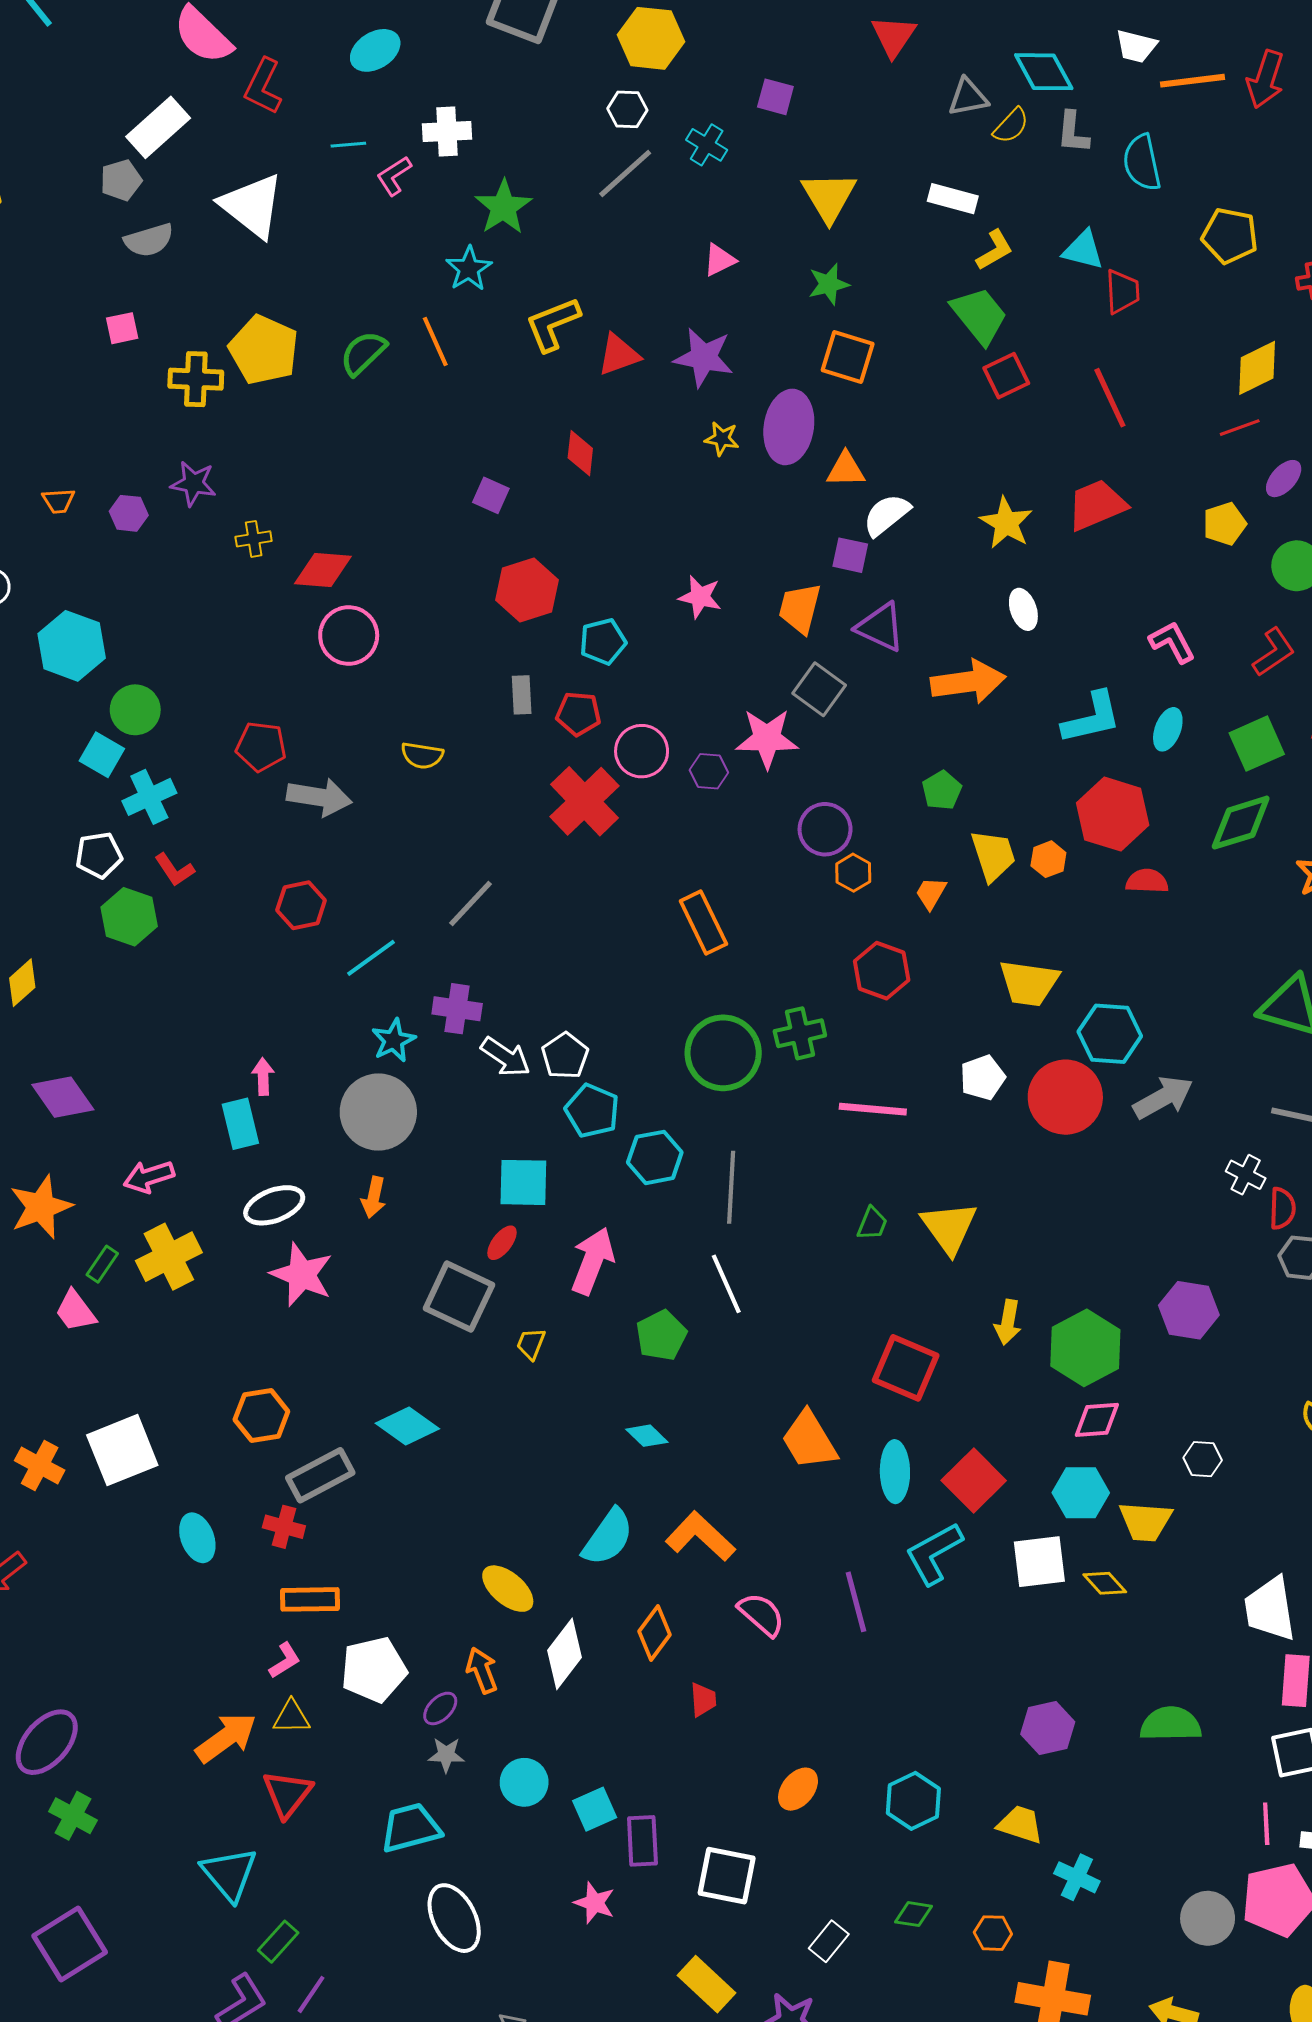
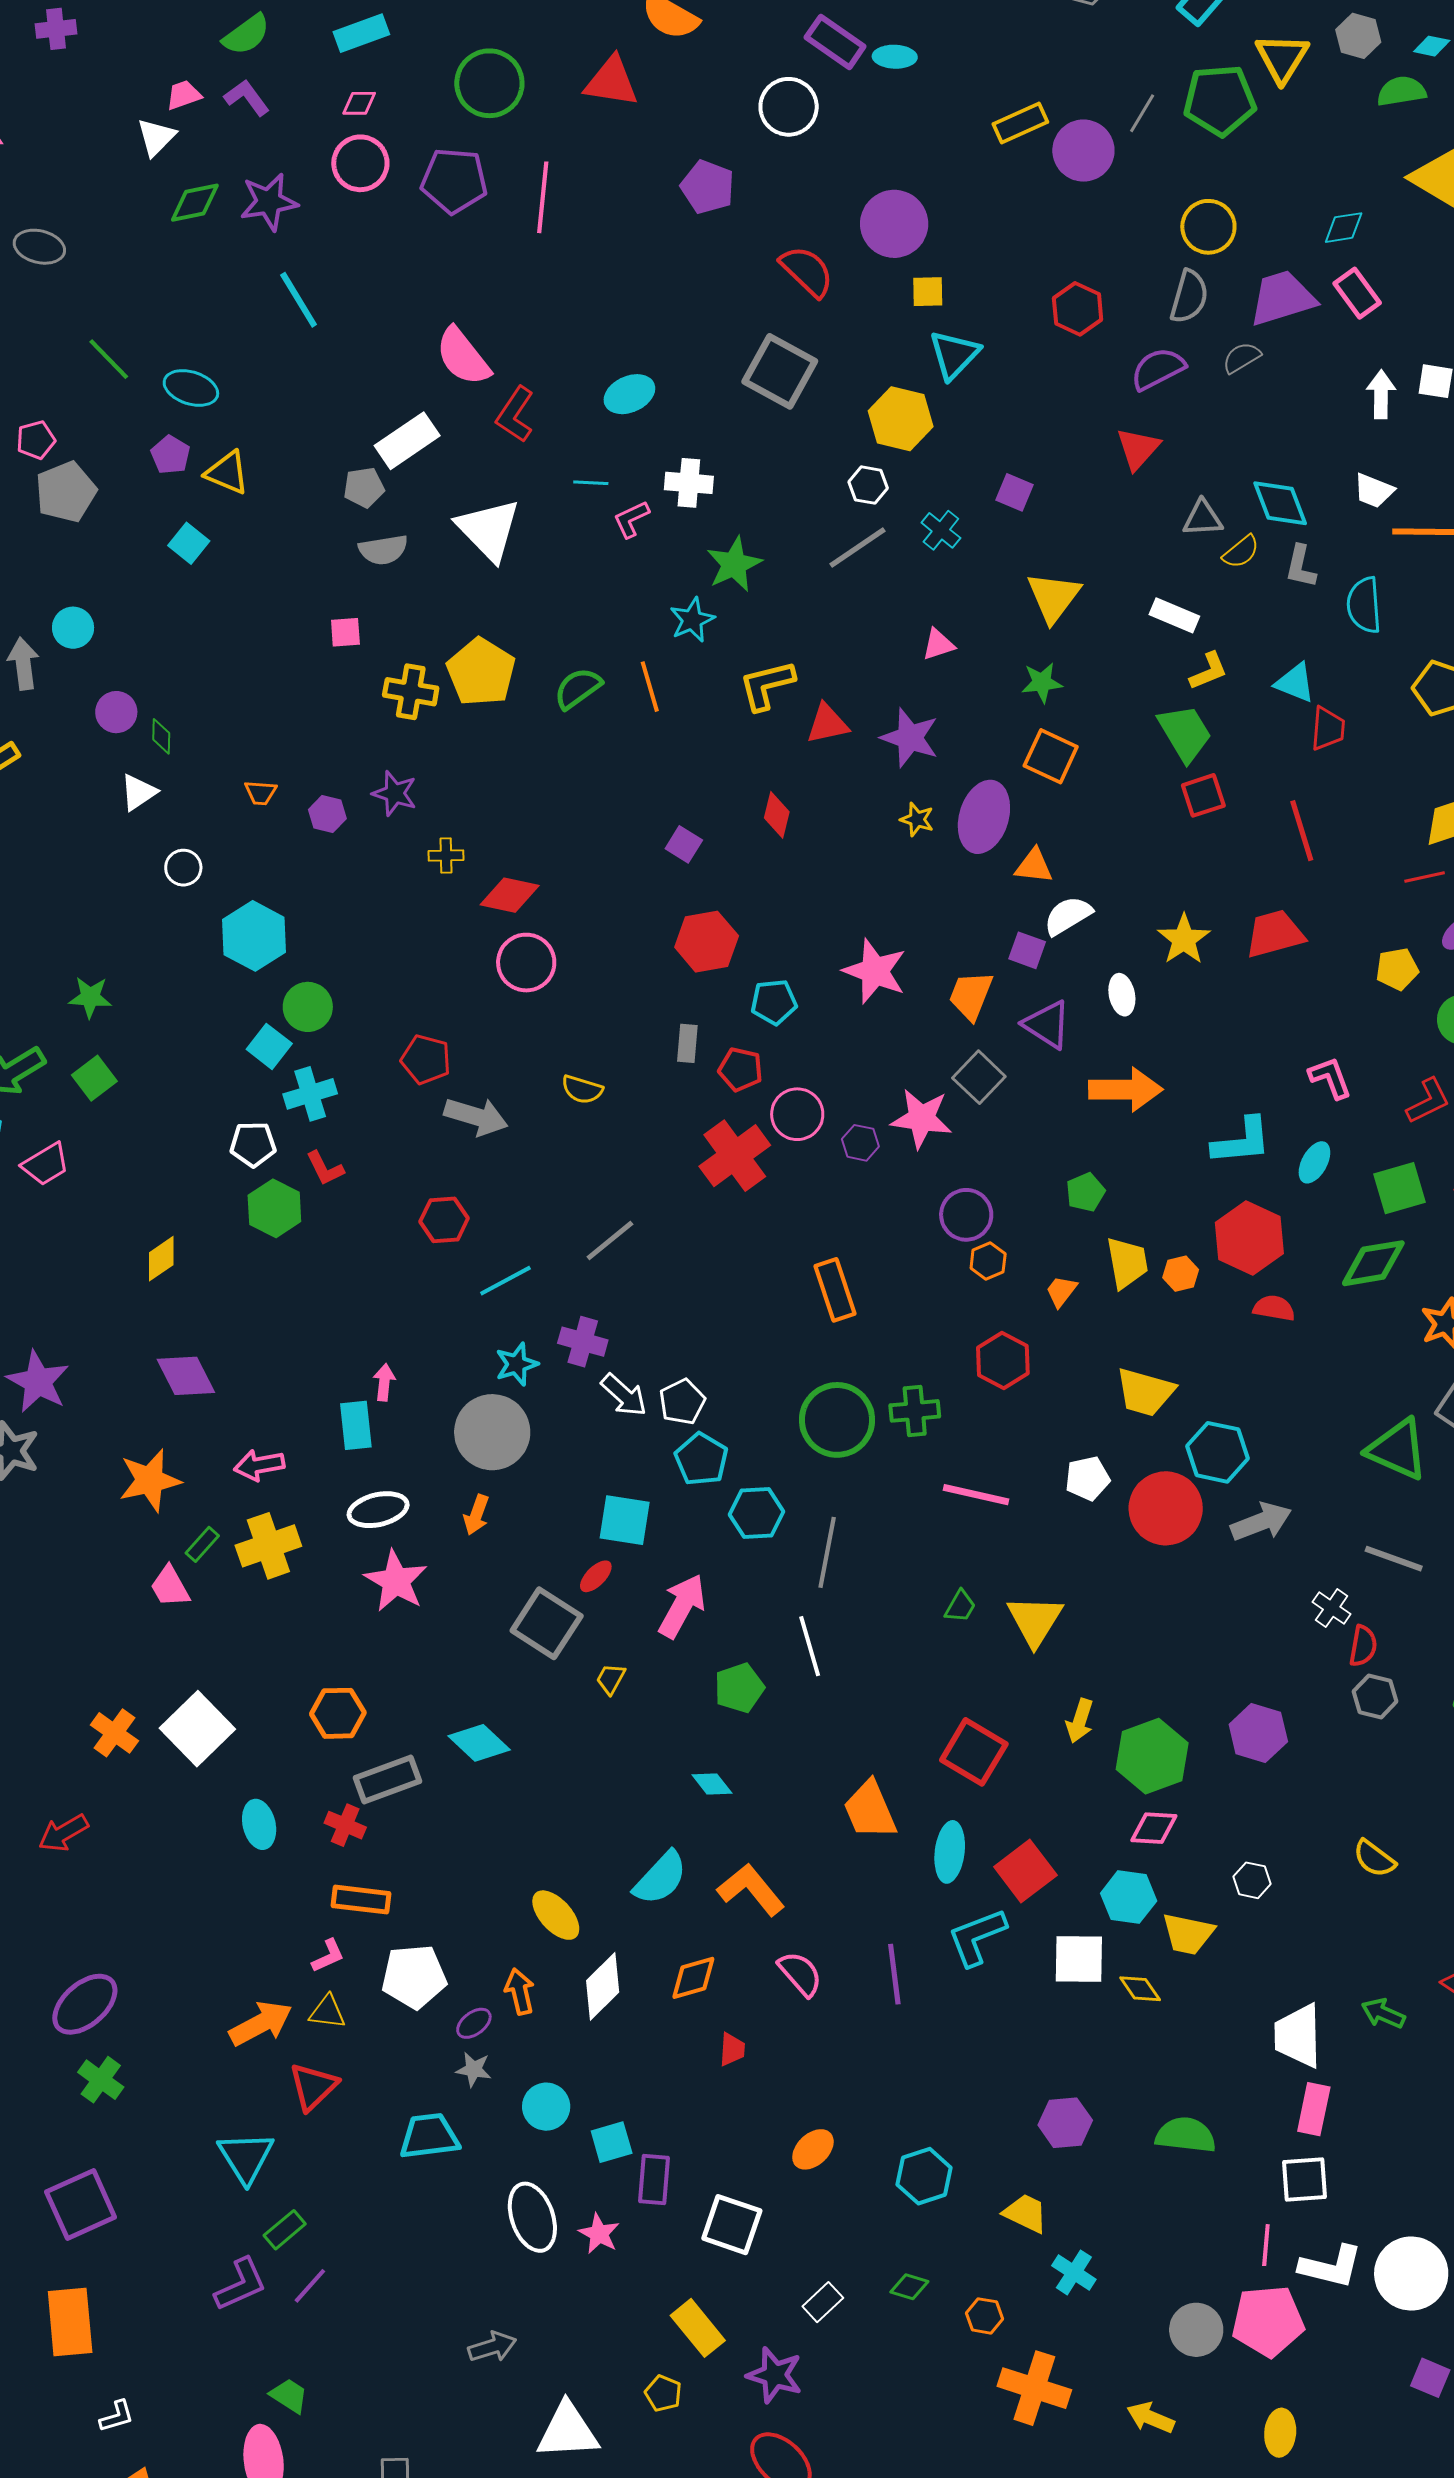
pink star: (700, 597) -> (875, 971), size x1.5
white ellipse: (1023, 609) -> (1122, 995), moved
white square: (122, 1450) -> (197, 1729), turned -30
orange diamond: (654, 1633) -> (693, 1978), turned 30
white ellipse: (454, 1918) -> (532, 2217), moved

